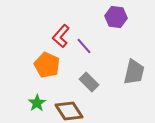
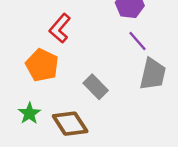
purple line: (84, 46) -> (137, 41), moved

